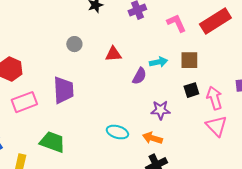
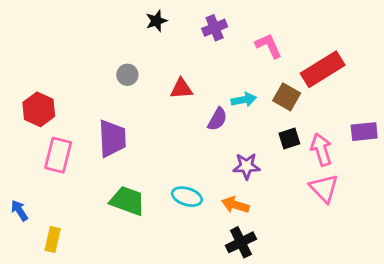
red rectangle: (215, 21) -> (323, 69), moved
brown square: (189, 60) -> (287, 97), turned 30
pink rectangle: (24, 102) -> (58, 155), turned -55
green trapezoid: (52, 142) -> (127, 201), moved

